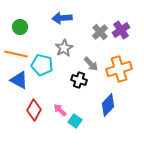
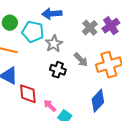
cyan pentagon: (42, 65) -> (33, 32), moved
black cross: (79, 80) -> (58, 70), moved
red diamond: (34, 110) -> (28, 94), moved, turned -35

